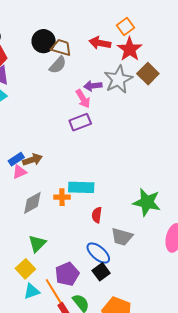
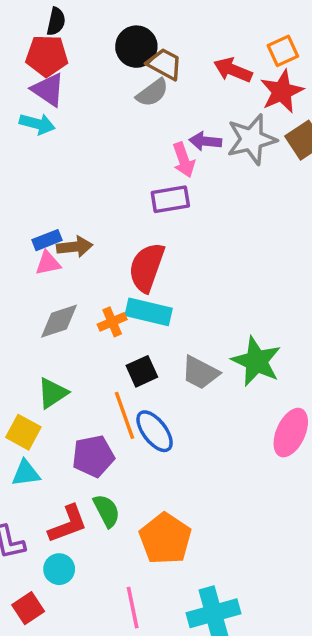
orange cross: (62, 197) -> (112, 322), turned -35
red semicircle: (97, 215) -> (147, 267), moved, size x1.8
gray trapezoid: (122, 237) -> (200, 373), moved
yellow square: (25, 269) -> (23, 432), turned -30
black square: (101, 272) -> (142, 371), moved
orange line: (54, 291) -> (124, 415), moved

